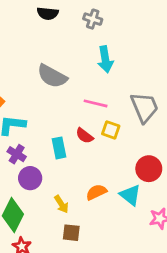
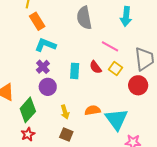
gray semicircle: (52, 76) -> (84, 18), turned 35
red circle: (149, 169) -> (138, 85), moved
cyan triangle: (130, 195) -> (116, 119), size x1.4

